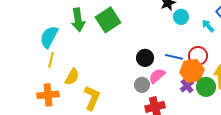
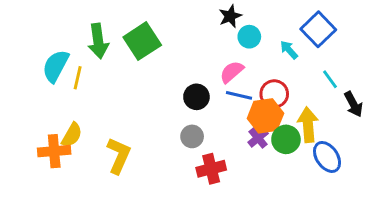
yellow line: (51, 60) -> (78, 78), moved
pink semicircle: (157, 76) -> (232, 72), moved
yellow semicircle: (72, 77) -> (72, 135), moved

